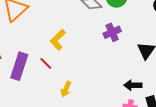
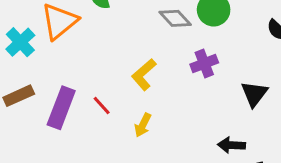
yellow L-shape: (58, 40) -> (144, 74), moved
yellow arrow: (66, 89) -> (143, 125), moved

